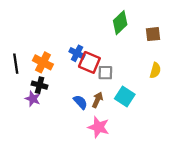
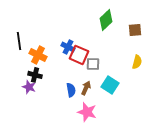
black line: (16, 64) -> (19, 41), moved
blue semicircle: (80, 102) -> (71, 90), turned 32

